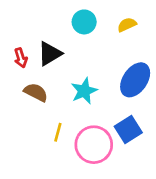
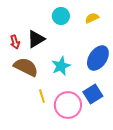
brown semicircle: (36, 92) -> (26, 67), size x1.4
yellow line: (58, 132) -> (42, 96), turned -32

